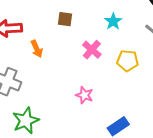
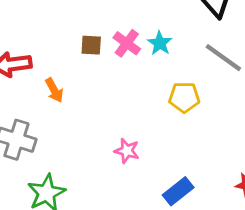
pink cross: (92, 50) -> (127, 43), moved

